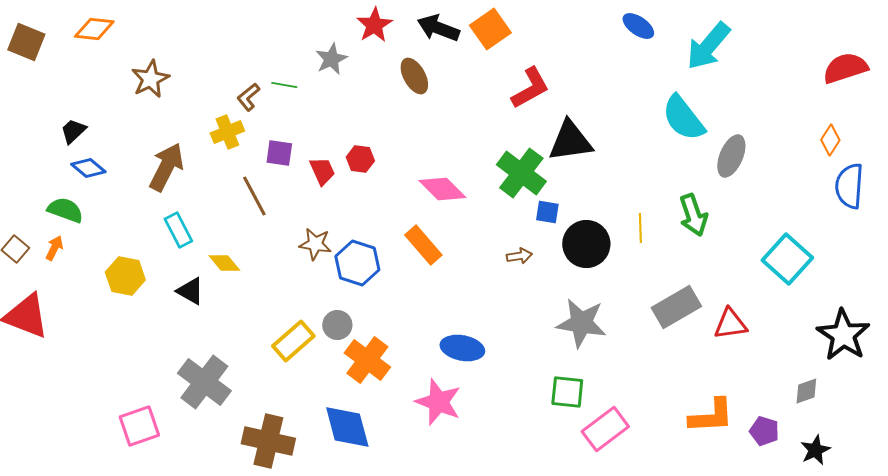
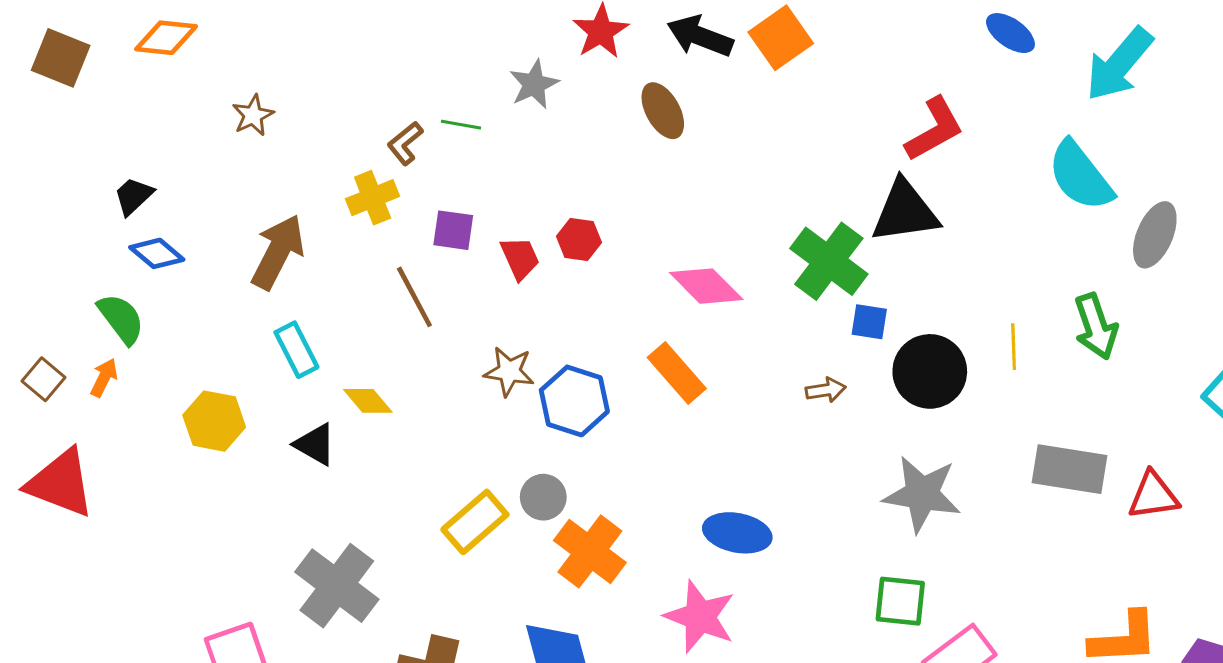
brown star: (150, 79) -> (253, 115), size x0.7
red L-shape: (530, 88) -> (934, 129), moved
green semicircle: (65, 210) -> (121, 319), turned 33
gray rectangle: (676, 307) -> (1069, 469), turned 39

